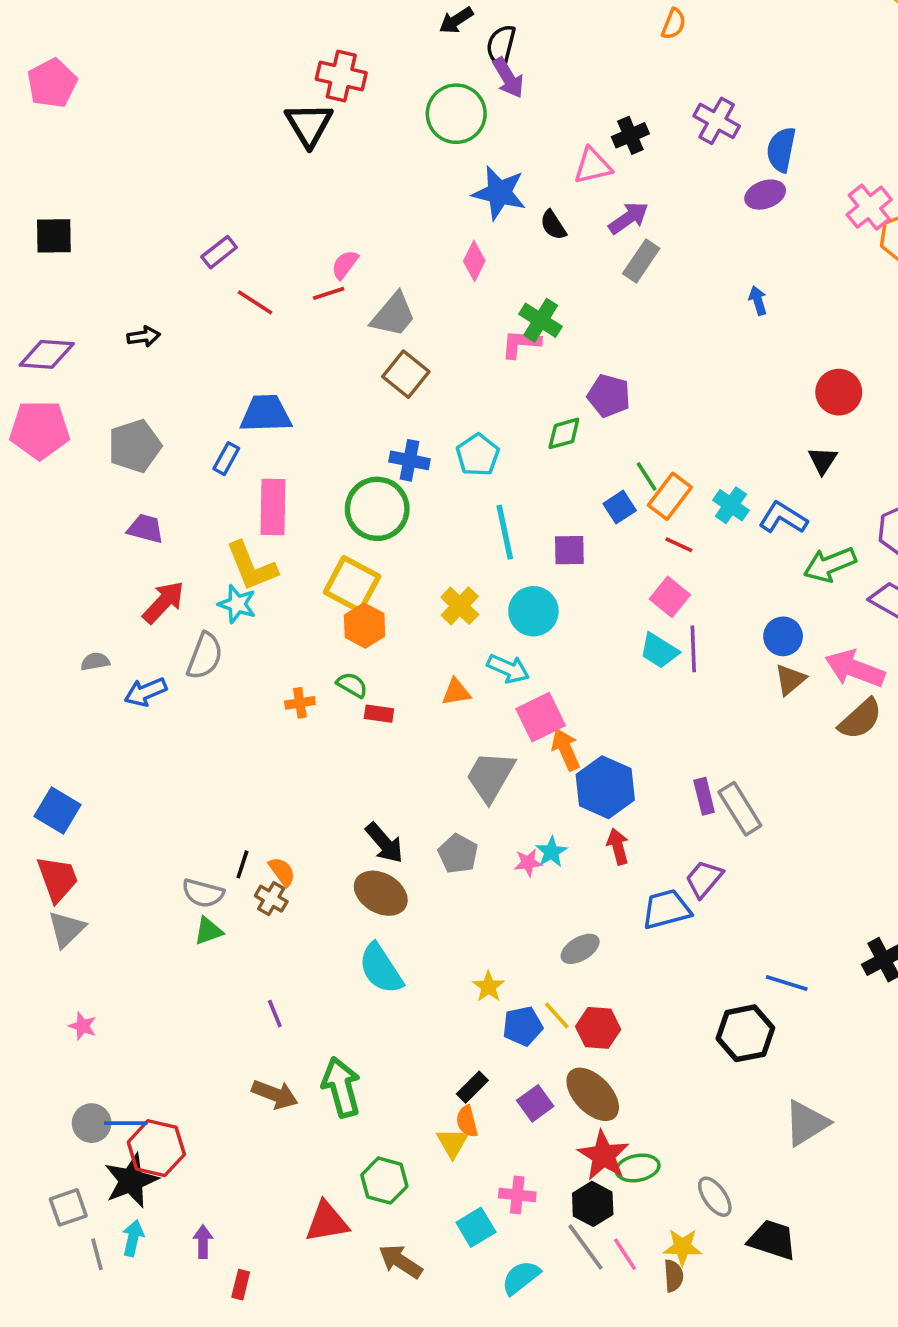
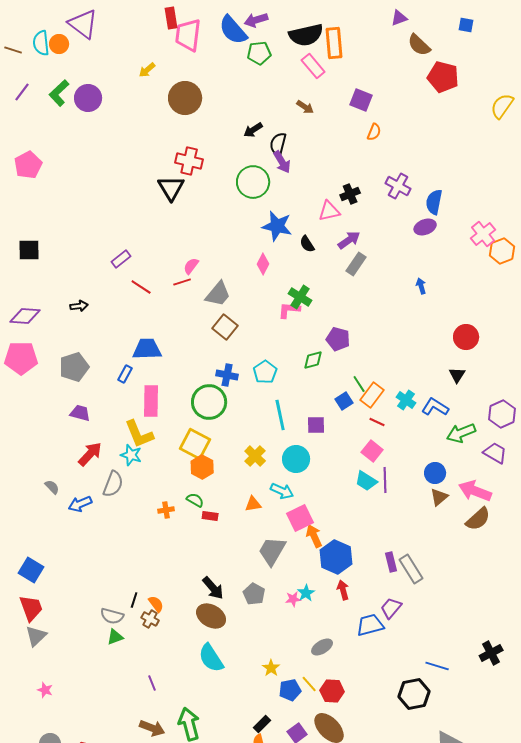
gray semicircle: (95, 662) -> (52, 487), turned 56

